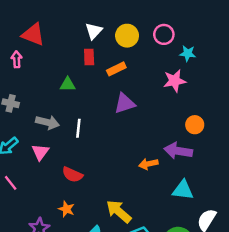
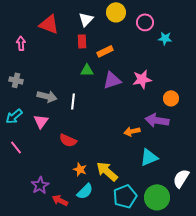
red triangle: (33, 34) -> (49, 24), moved
yellow circle: (127, 36) -> (116, 12), moved
pink star: (175, 81) -> (142, 79), moved
green triangle: (68, 84) -> (87, 70), moved
cyan triangle: (183, 190) -> (149, 157), moved, turned -30
orange star: (66, 209) -> (80, 169), moved

